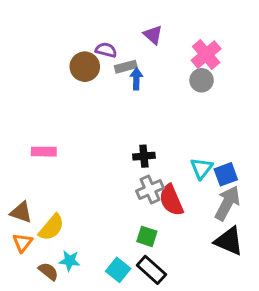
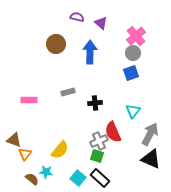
purple semicircle: (106, 50) -> (77, 17), moved
gray rectangle: (126, 67) -> (68, 92), moved
blue arrow: (136, 79) -> (90, 52), size x1.6
blue square: (226, 174) -> (131, 73), moved
gray cross: (150, 189) -> (99, 141), moved
yellow semicircle: (51, 227) -> (60, 150), moved
orange triangle: (23, 243) -> (25, 154), moved

